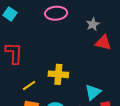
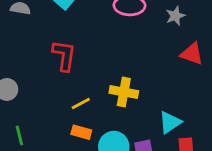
gray star: (93, 24) -> (175, 16), moved

